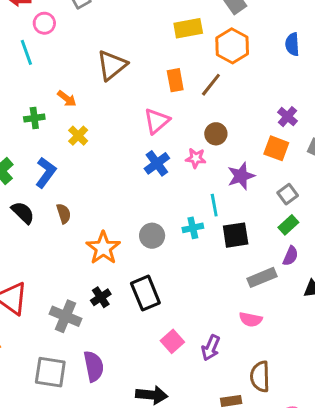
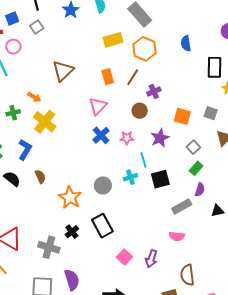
purple cross: (287, 117) -> (154, 92), moved, turned 32
yellow cross: (78, 136) -> (45, 122), size x1.6
pink star: (196, 158) -> (127, 138), moved

